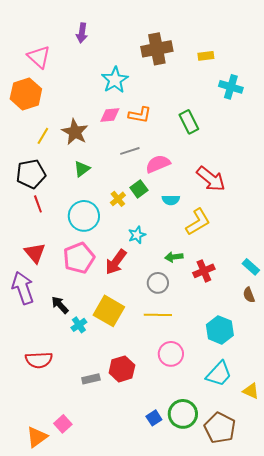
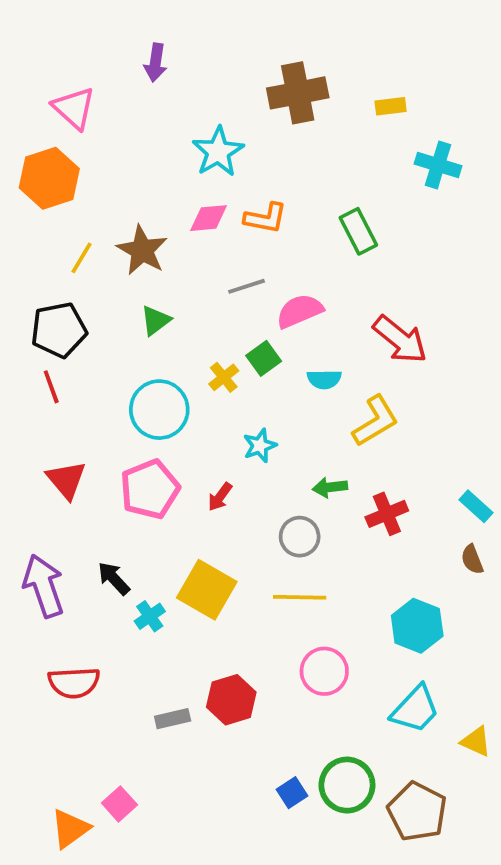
red line: (38, 204) -> (51, 387), moved
red arrow: (116, 262) -> (220, 497), size x0.6
purple arrow: (23, 288) -> (44, 586), moved

